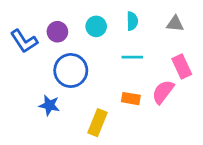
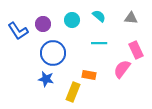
cyan semicircle: (132, 21) -> (99, 16), turned -48
orange rectangle: (131, 99) -> (89, 75), moved
blue star: (49, 105) -> (46, 79), moved

